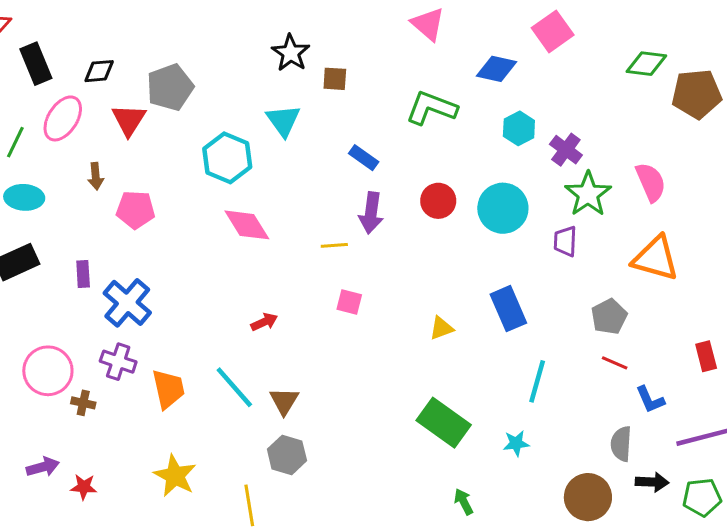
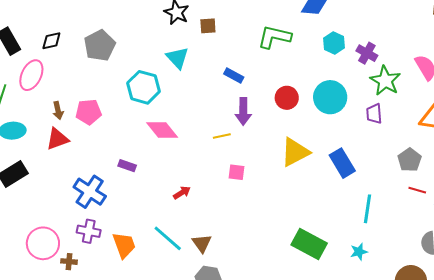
red triangle: (129, 120) -> (57, 139), moved, turned 45
pink pentagon: (135, 210) -> (89, 112), moved
purple rectangle: (83, 274) -> (127, 166), moved, turned -60
yellow triangle: (441, 328) -> (295, 152), moved, size x1.8

